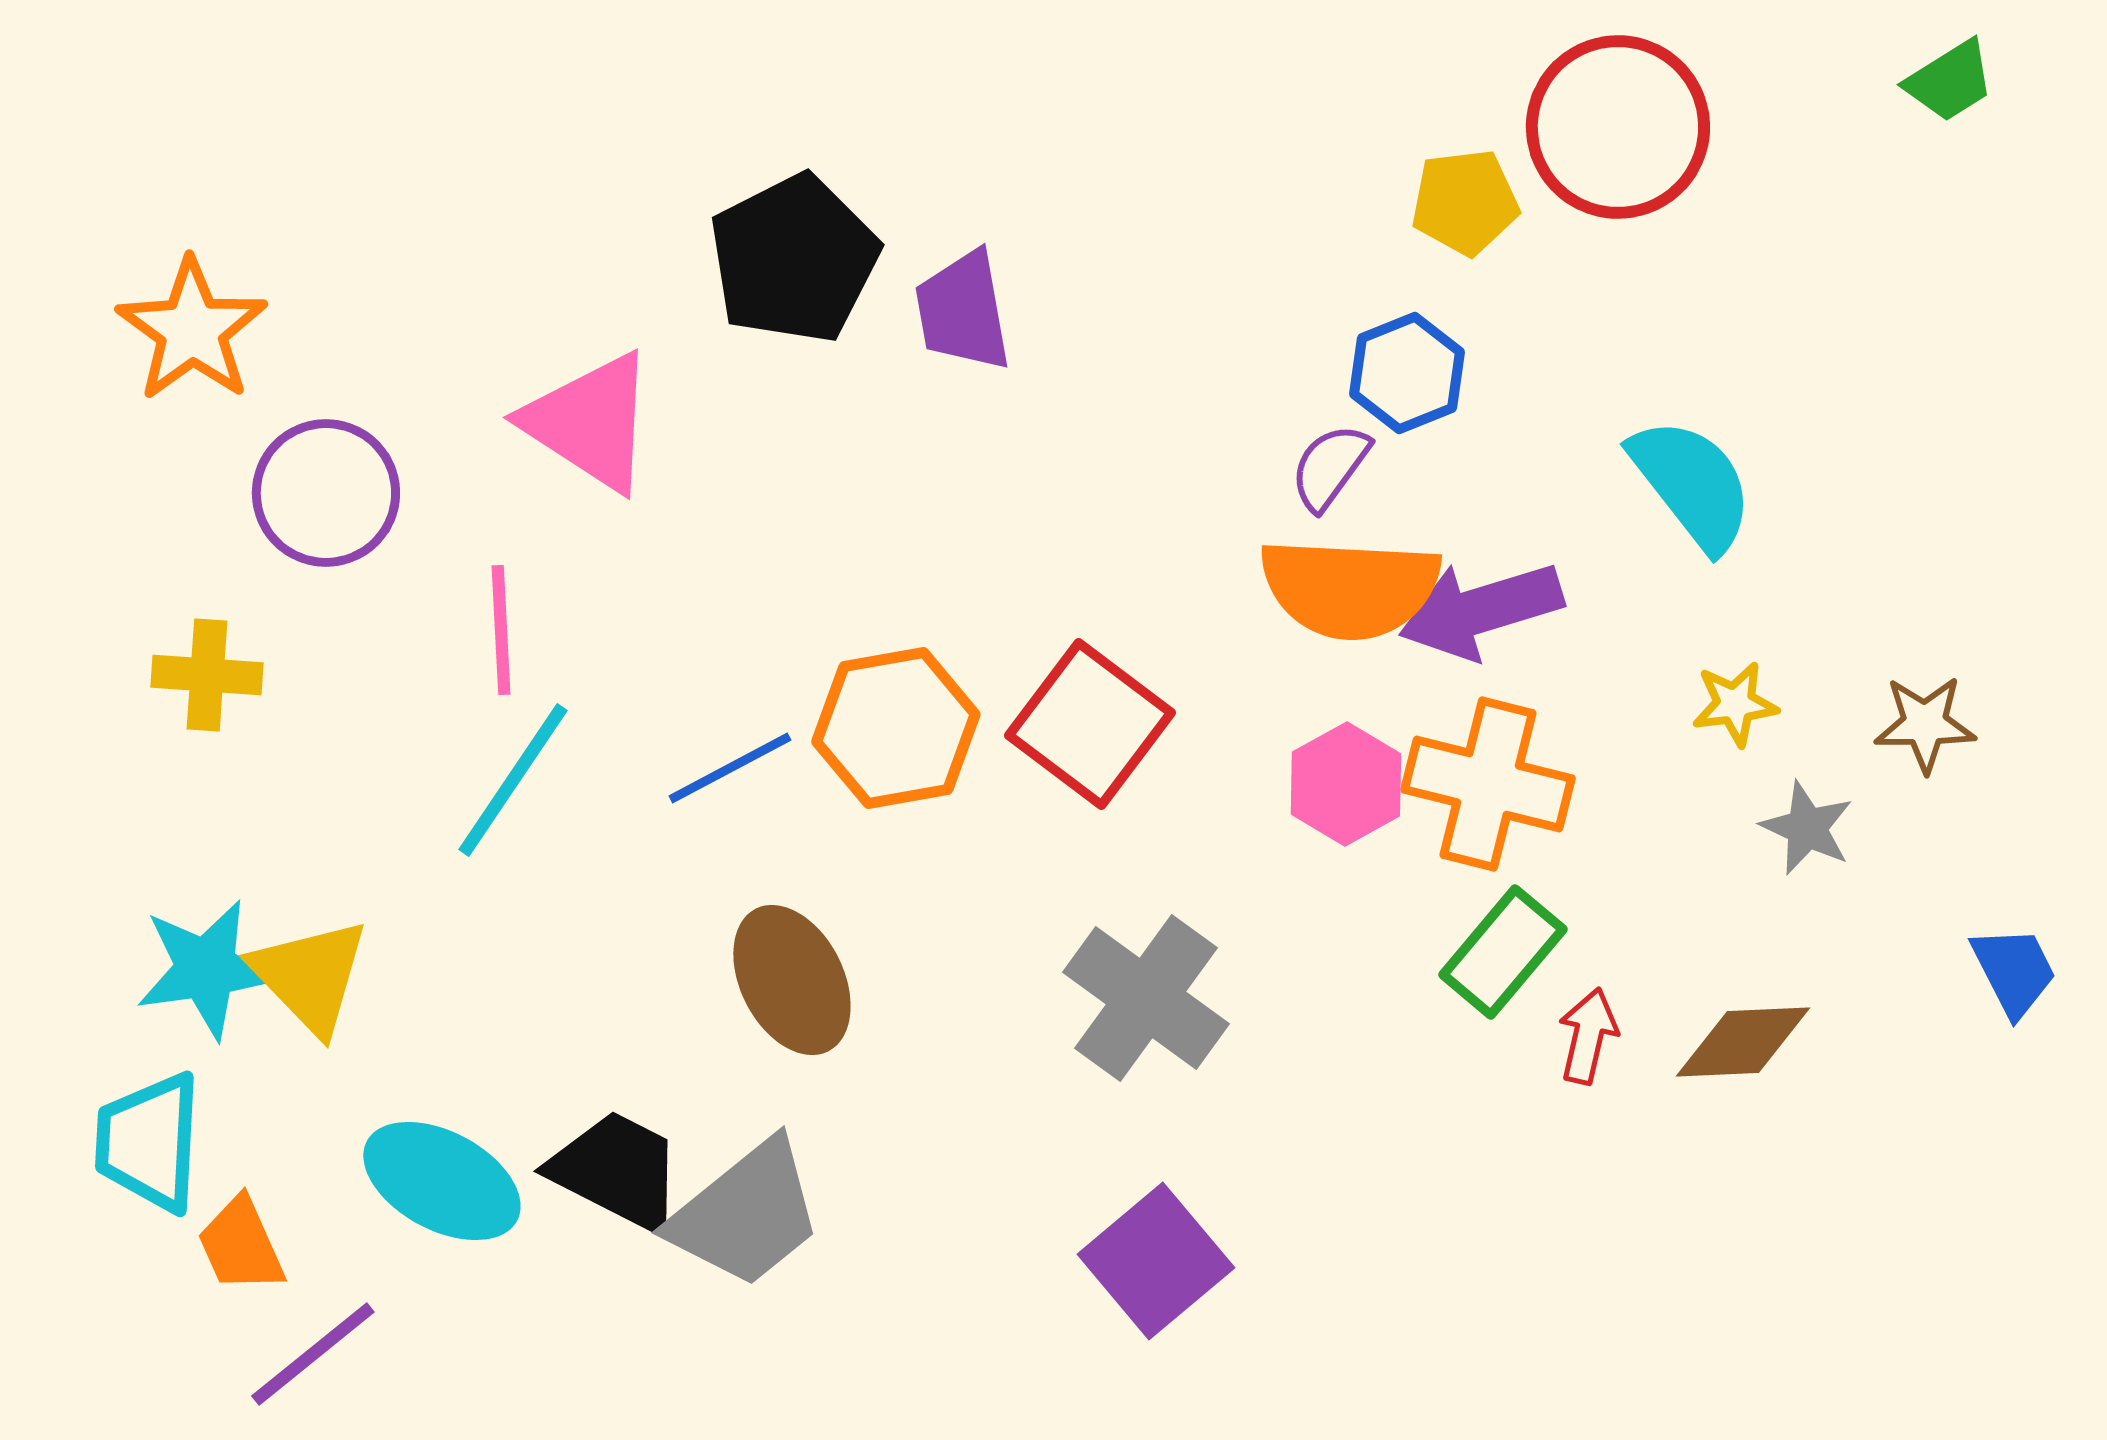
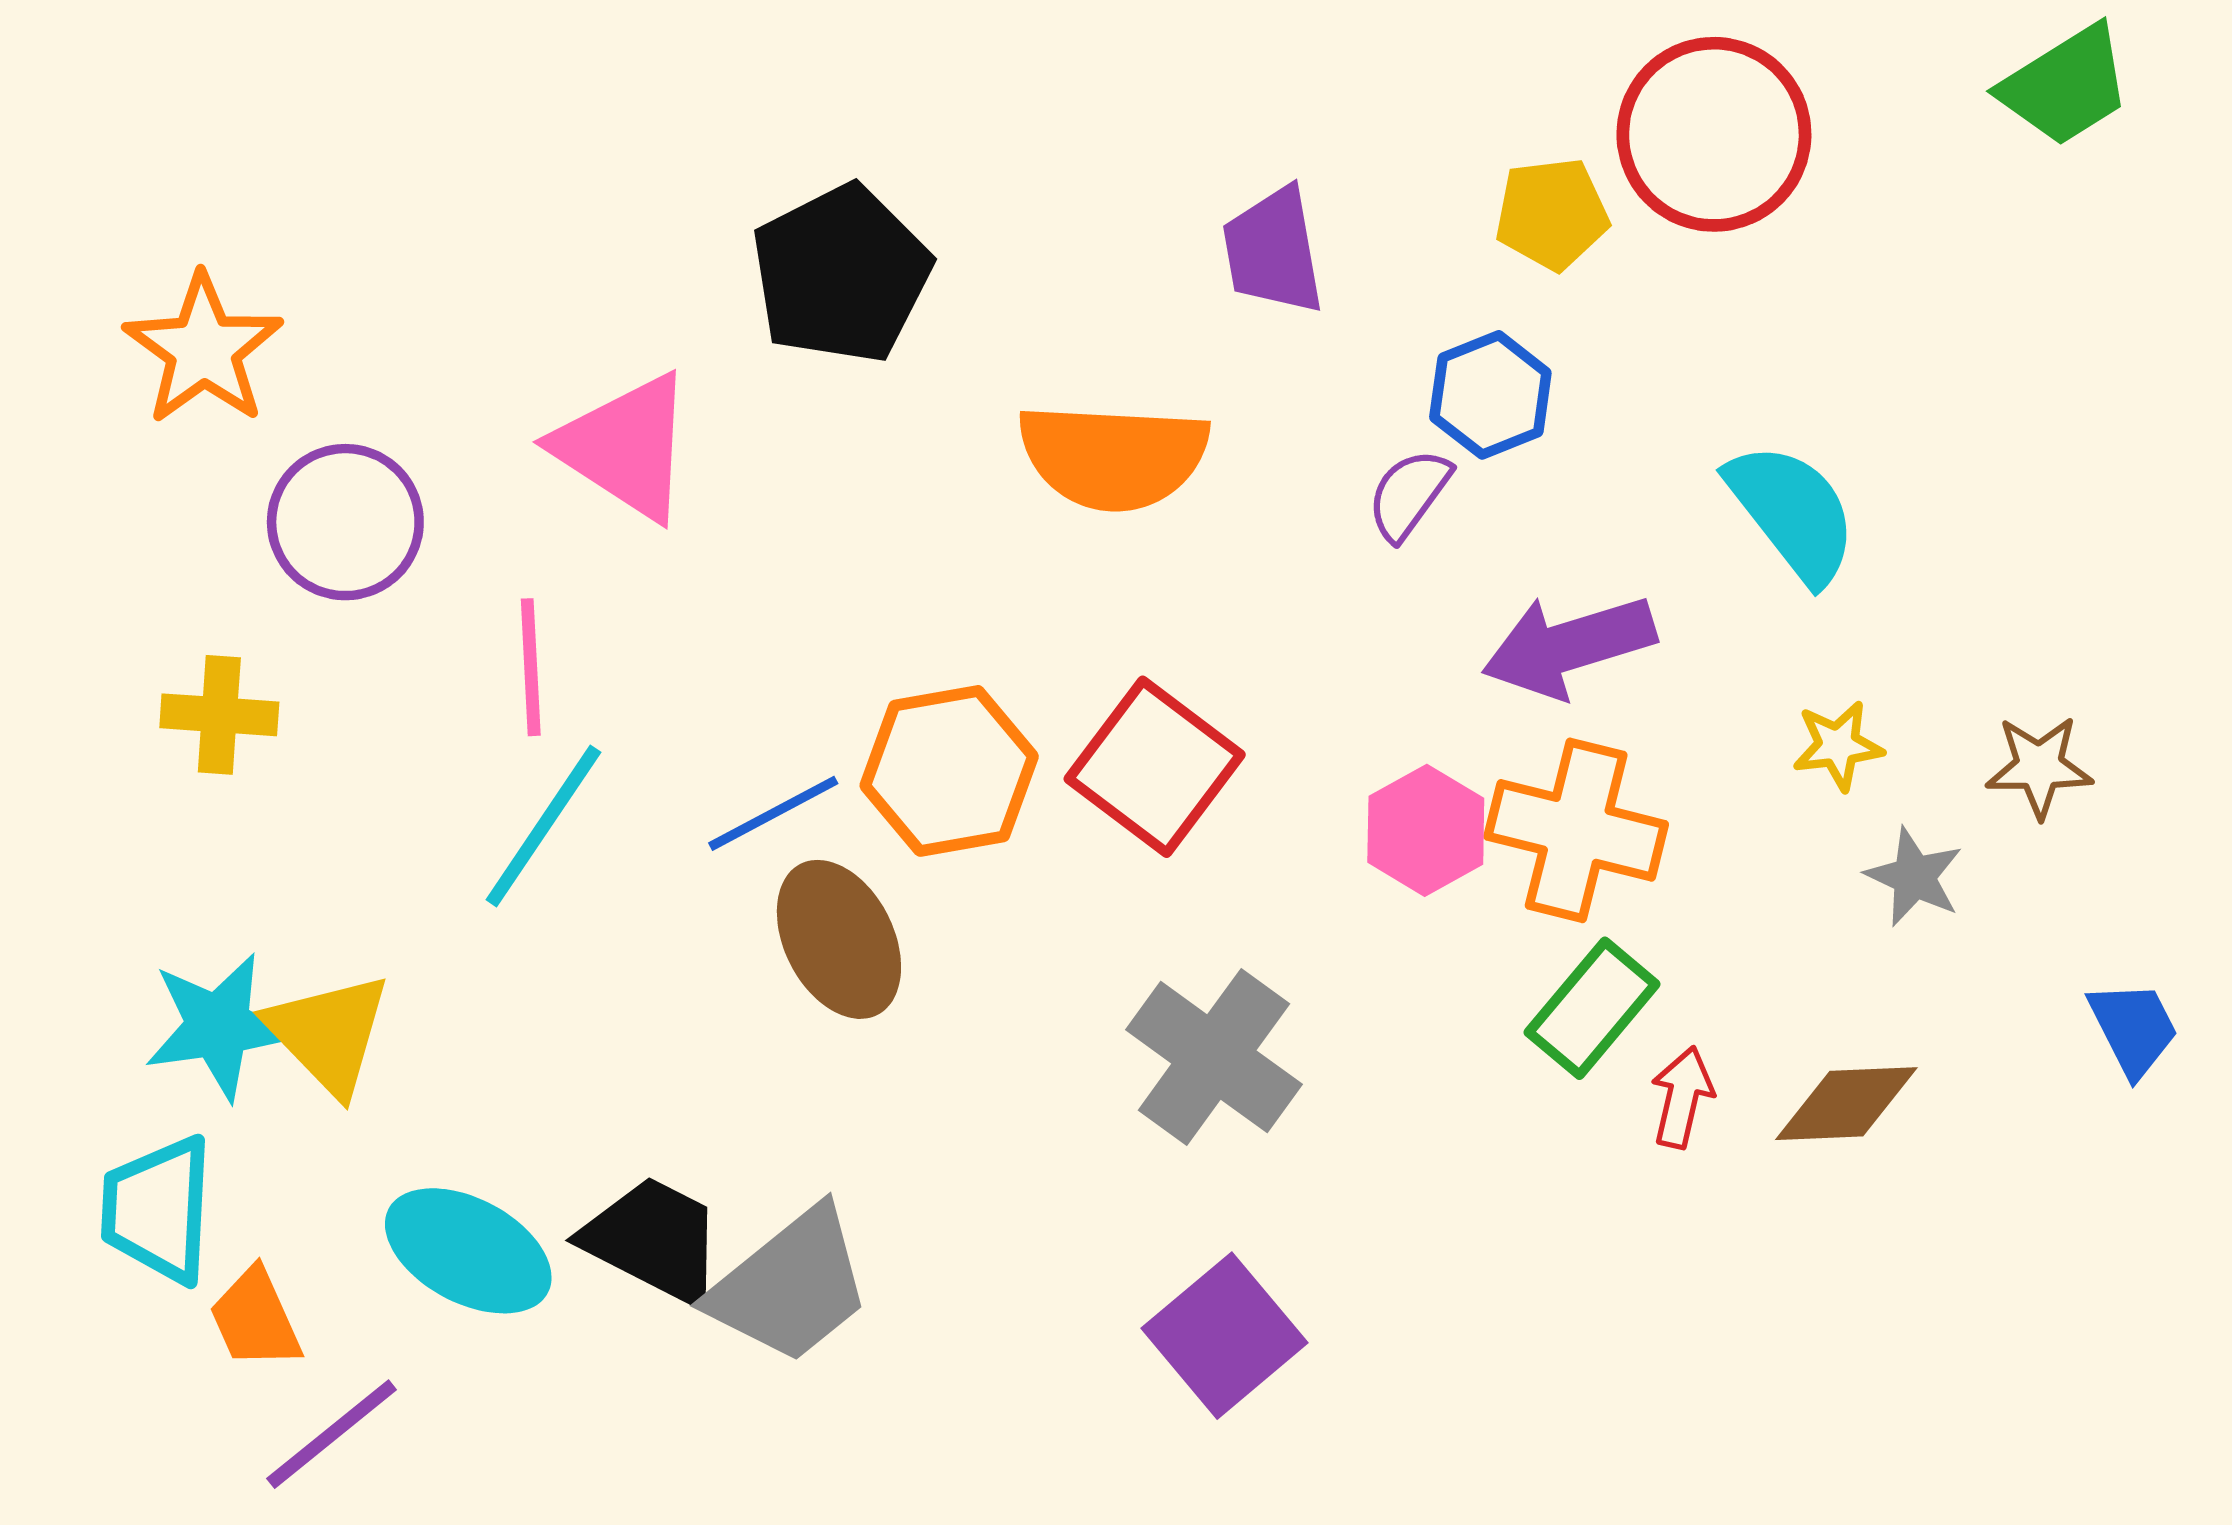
green trapezoid: (1950, 81) -> (2066, 86), size x1.4
purple trapezoid: (963, 311) -> (1273, 251), moved
orange semicircle: (1350, 588) -> (1113, 456), moved
brown ellipse: (792, 980) -> (839, 939), moved

